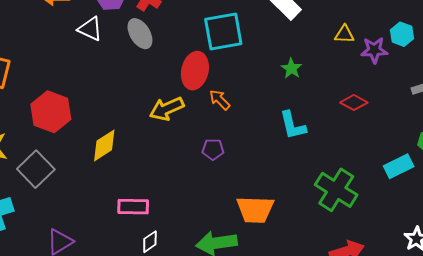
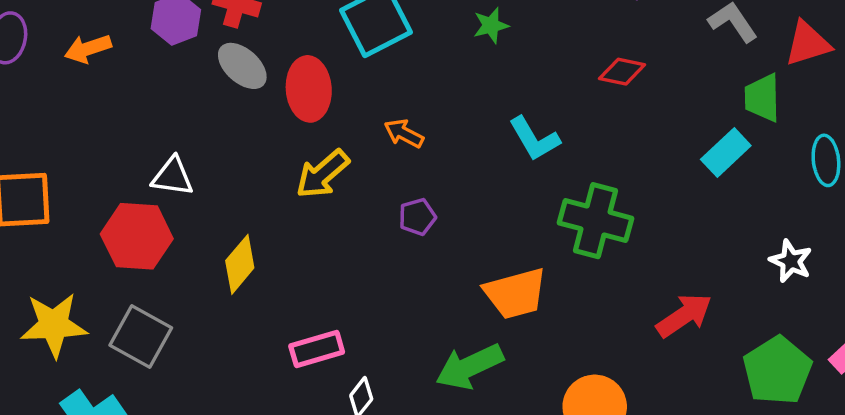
white triangle: (90, 29) -> (173, 177), moved
green star: (291, 68) -> (491, 25), moved, turned -30
red ellipse: (195, 71) -> (309, 89), moved
green cross: (336, 190) -> (595, 221), moved

